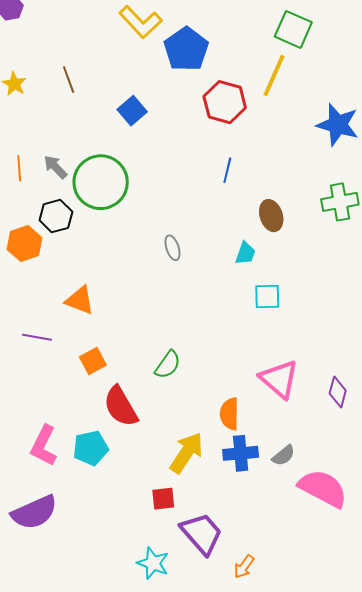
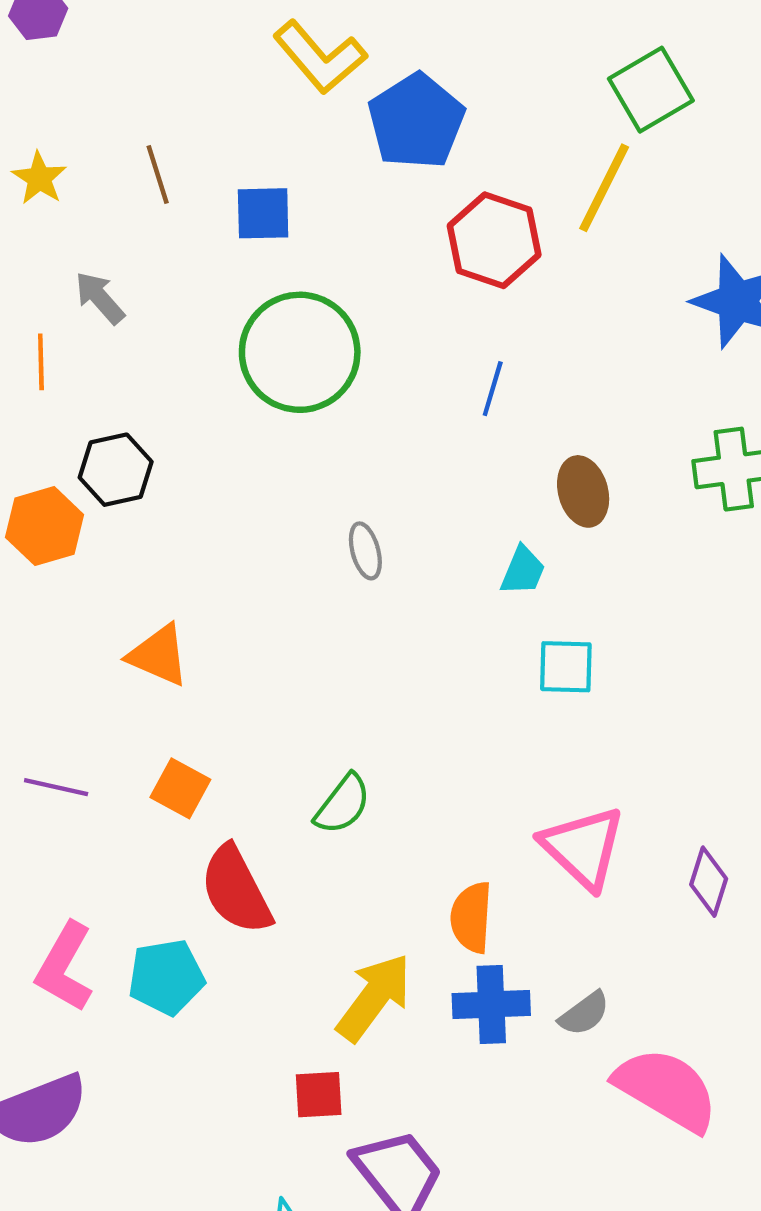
green square: (293, 29) -> (651, 90), turned 33
blue square: (132, 111) -> (263, 213), moved, turned 36
gray arrow: (55, 167) -> (100, 298), moved
green circle: (101, 182) -> (300, 352), moved
purple line: (37, 337) -> (56, 787), moved
orange square: (93, 361) -> (180, 788), turned -36

